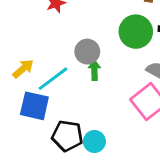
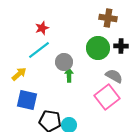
cyan line: (53, 79) -> (39, 50), moved

